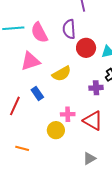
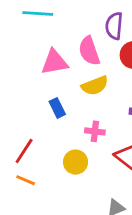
pink semicircle: (39, 33) -> (89, 51), moved
red line: (15, 106) -> (24, 151), moved
pink cross: (68, 114) -> (95, 131), moved

